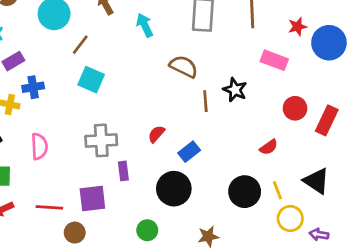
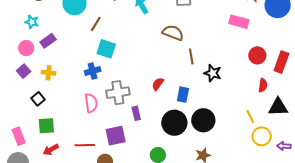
blue cross: (33, 87) -> (93, 71), moved
black star: (235, 90) -> (213, 73), moved
pink semicircle: (39, 146) -> (91, 103), moved
red semicircle: (269, 147) -> (263, 85), moved, turned -40
blue rectangle: (189, 152) -> (183, 95), turned -35
black triangle: (316, 181) -> (278, 107), turned -30
black circle: (245, 192) -> (203, 120), moved

